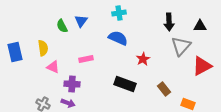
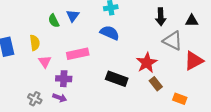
gray triangle: (181, 46) -> (173, 41), turned -45
pink rectangle: (86, 59) -> (78, 54), size x1.5
red star: (143, 59) -> (147, 63), moved, size x1.5
pink triangle: (53, 67) -> (45, 62), turned 32

